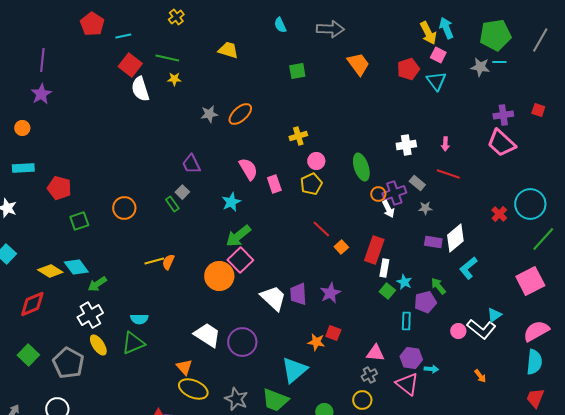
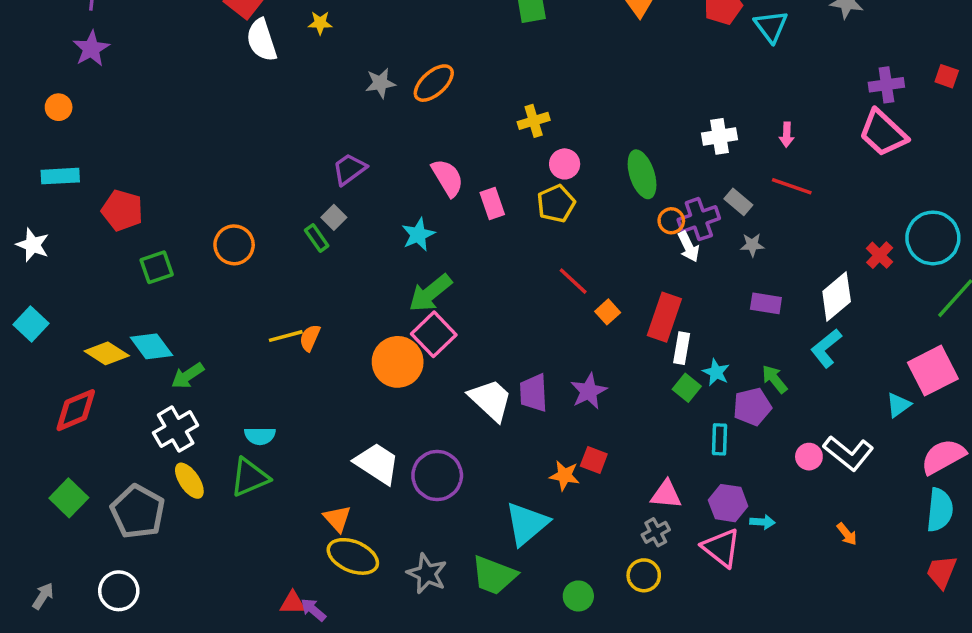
purple trapezoid: (191, 164) -> (349, 169), turned 80
white diamond: (455, 238) -> (837, 296), moved
cyan triangle: (494, 315) -> (898, 405), moved

